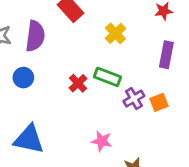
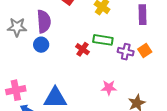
blue circle: (23, 78) -> (41, 45), moved
purple cross: (134, 99) -> (126, 52), turned -35

